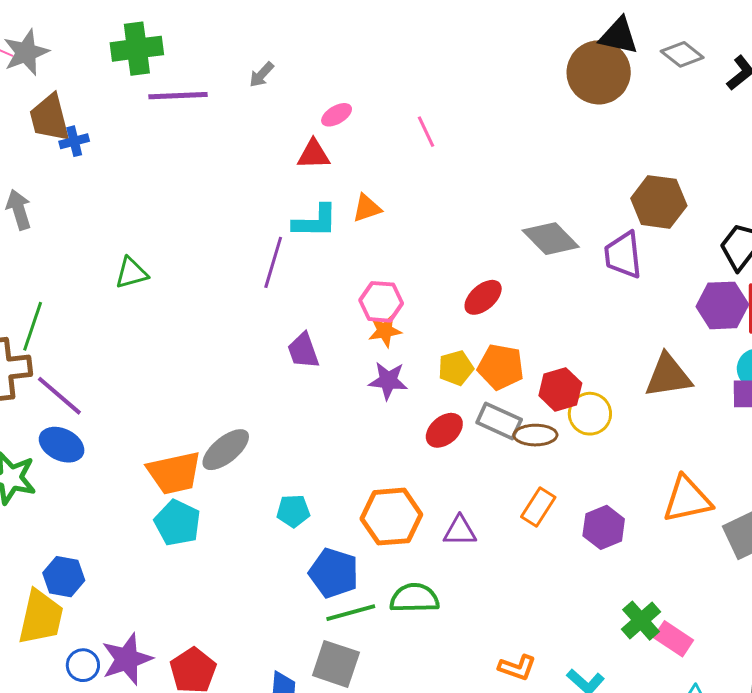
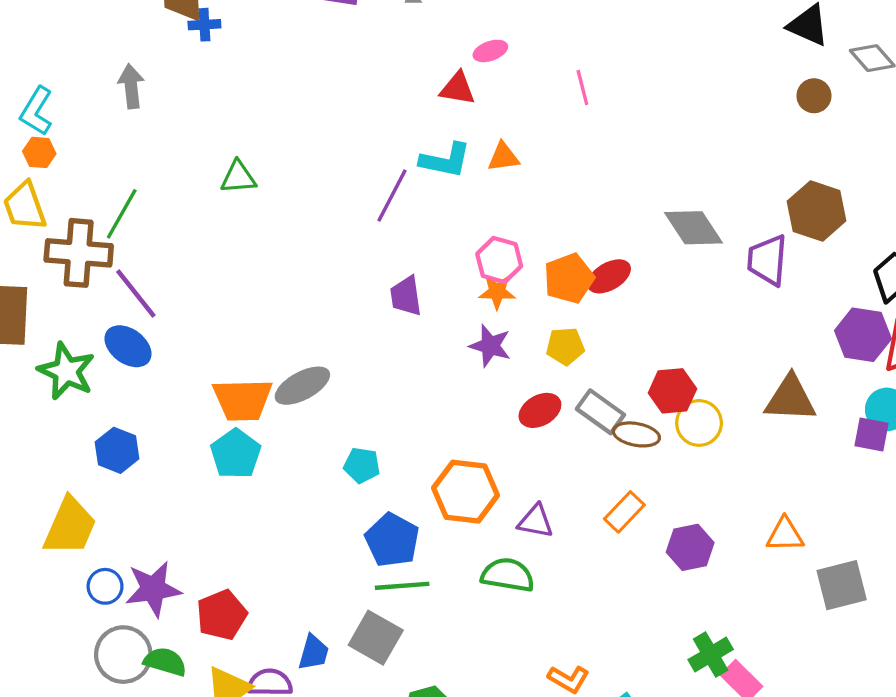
brown circle: (599, 72) -> (814, 96), moved, size x0.5
orange pentagon: (501, 367) -> (569, 278), moved, turned 30
orange triangle: (687, 499) -> (785, 535), size x0.7
blue hexagon: (64, 577) -> (117, 450), moved
green semicircle: (414, 598) -> (508, 575), moved

